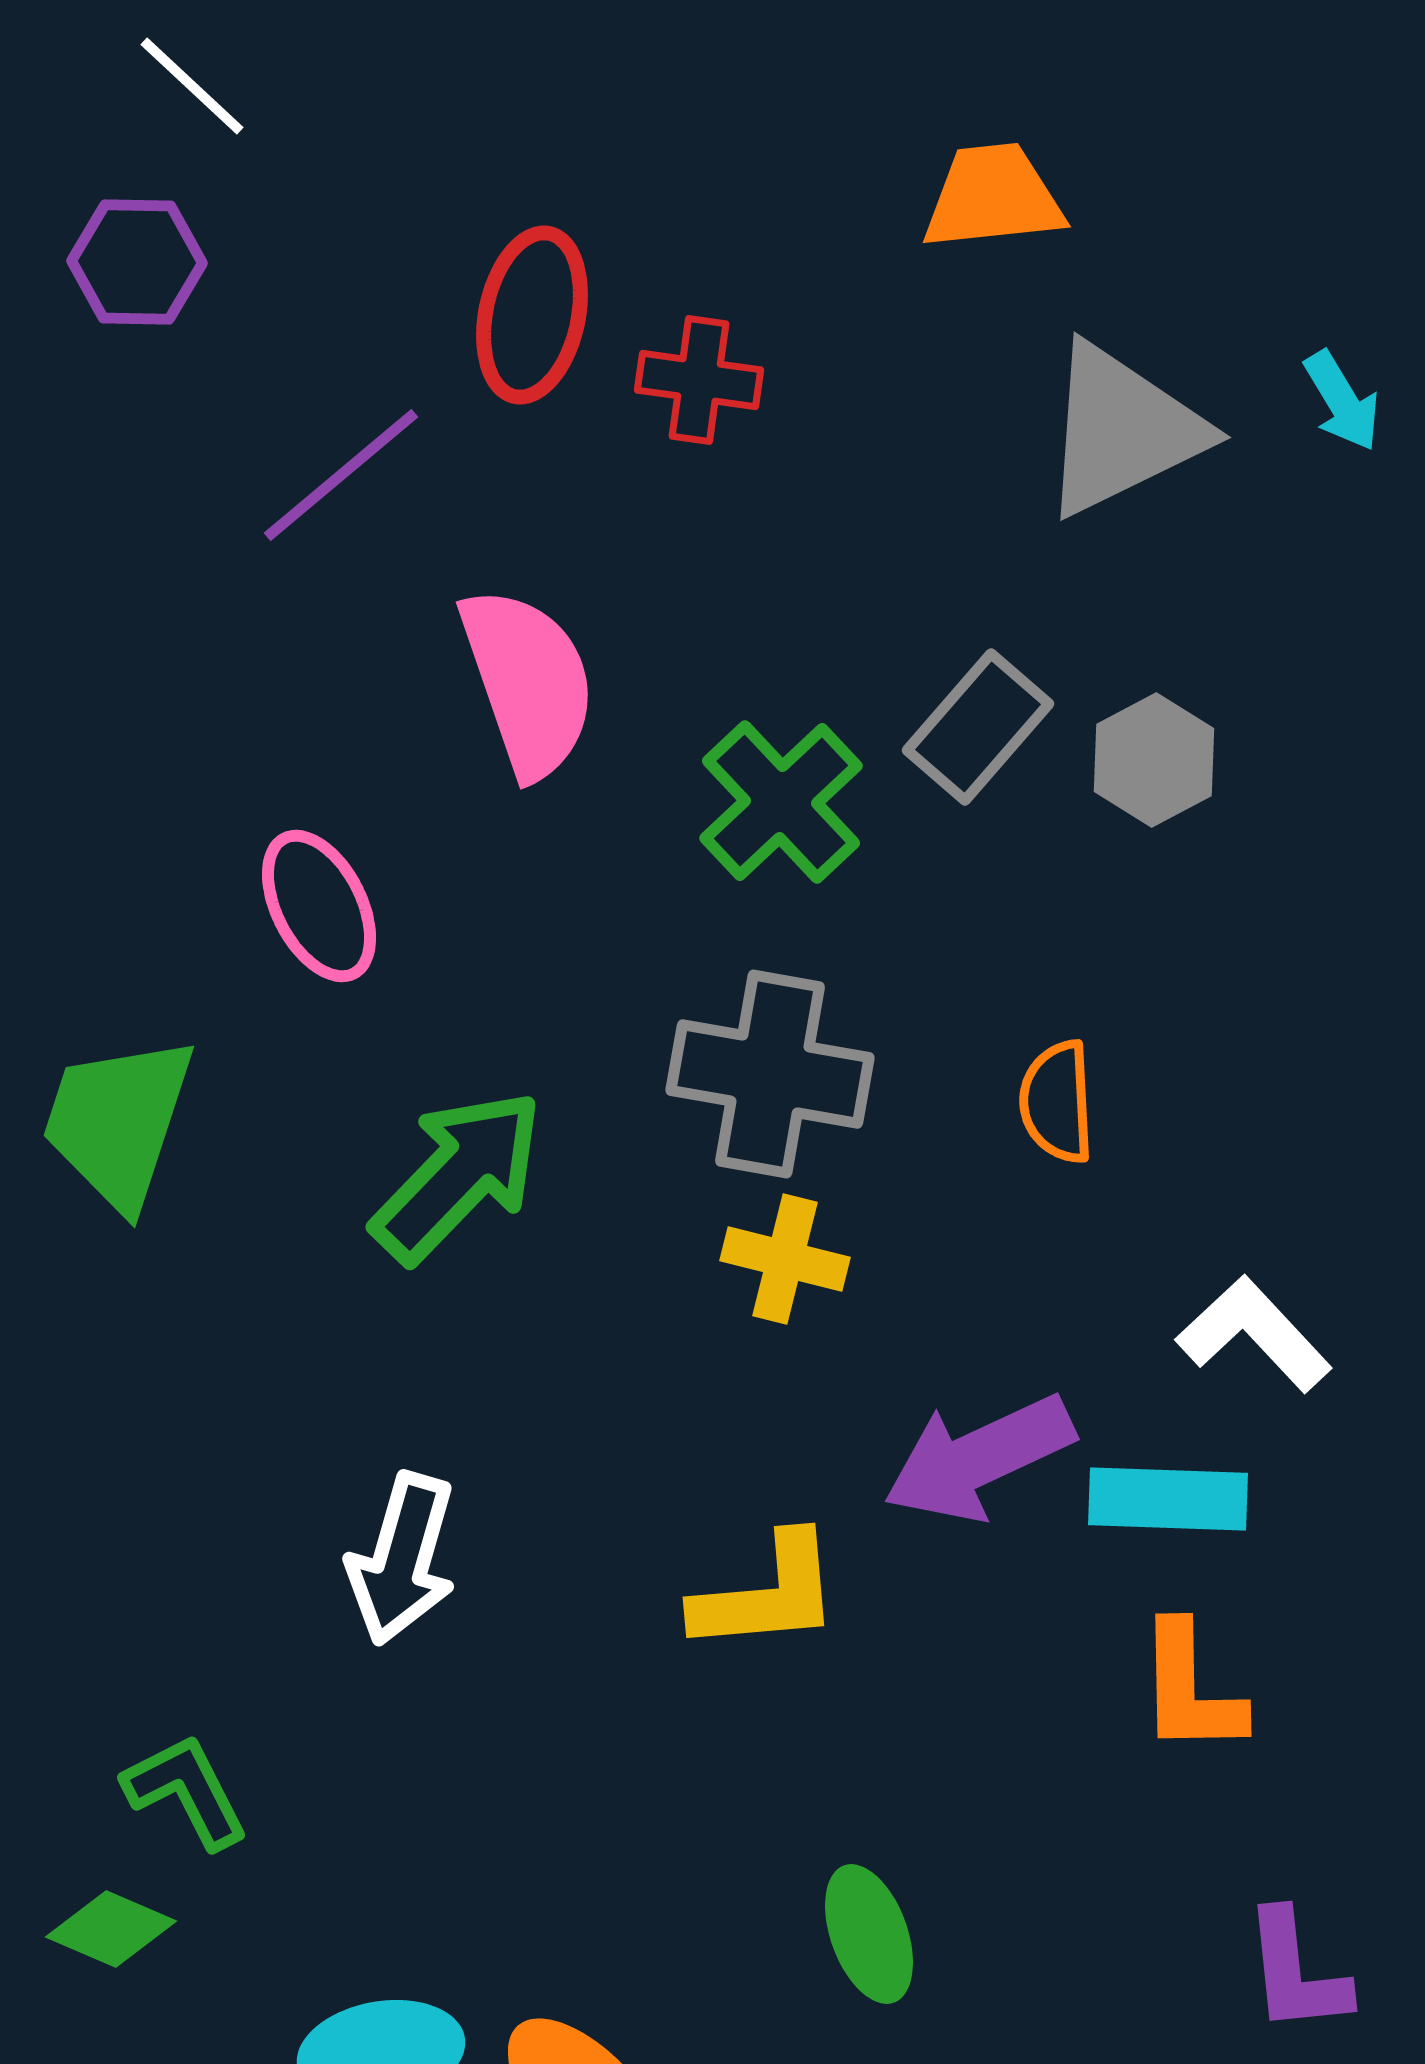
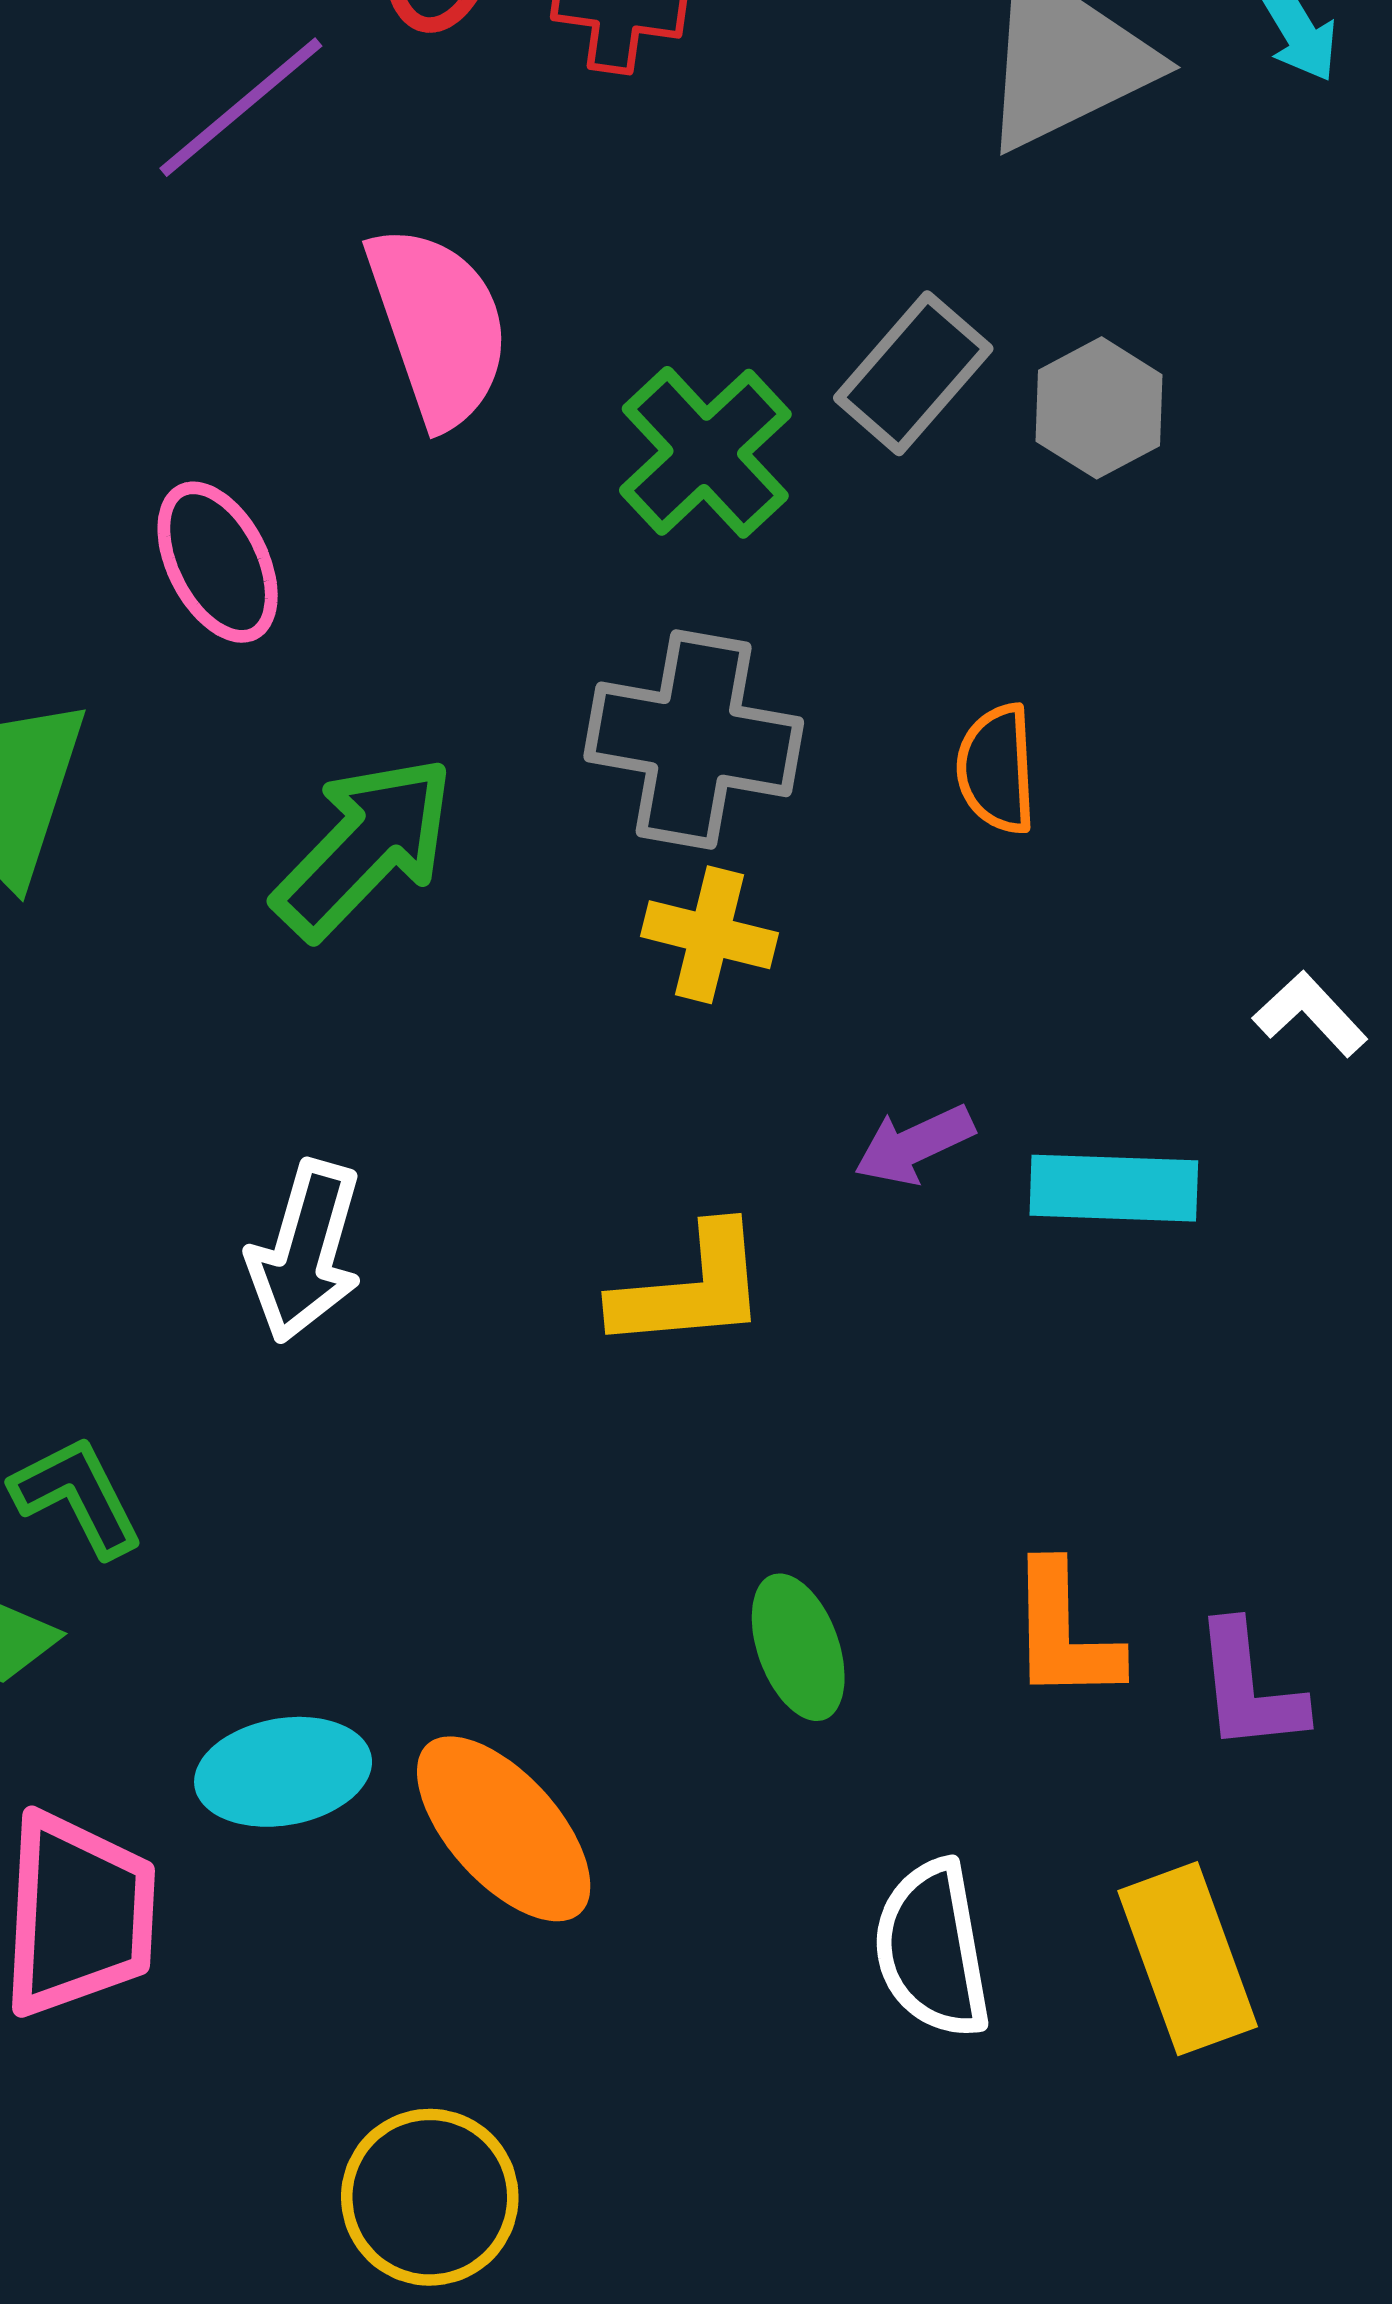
white L-shape: (1254, 1334) -> (1310, 1014), moved, size x0.7
purple arrow: (979, 1458) -> (914, 1145), size x0.6
orange L-shape: (1190, 1689) -> (1064, 1632), moved

